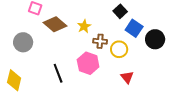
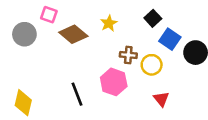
yellow star: (84, 26) -> (109, 23), moved
gray circle: (23, 42) -> (24, 34), moved

